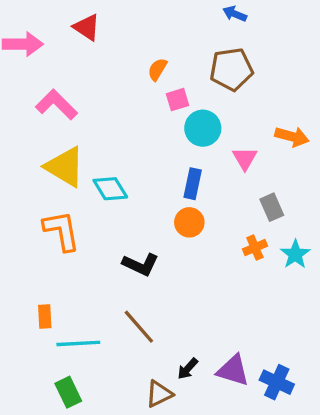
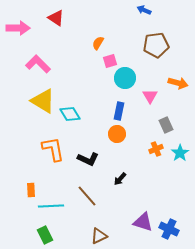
brown pentagon: (231, 69) -> (156, 45), moved
orange L-shape: (62, 231) -> (53, 149), moved
black arrow: (188, 369) -> (120, 179), moved

